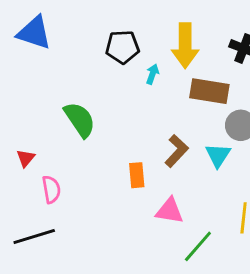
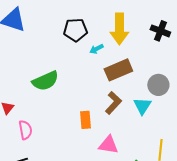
cyan arrow: (152, 74) -> (96, 49), turned -136
brown rectangle: (209, 91) -> (118, 70), moved, turned -32
green semicircle: (80, 120) -> (45, 81), turned 100

